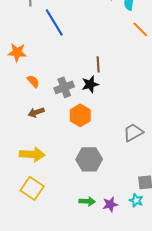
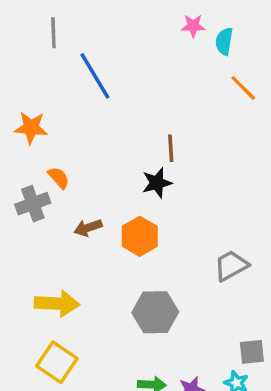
gray cross: (64, 87) -> (33, 204), moved
brown arrow: (36, 112) -> (88, 228), moved

